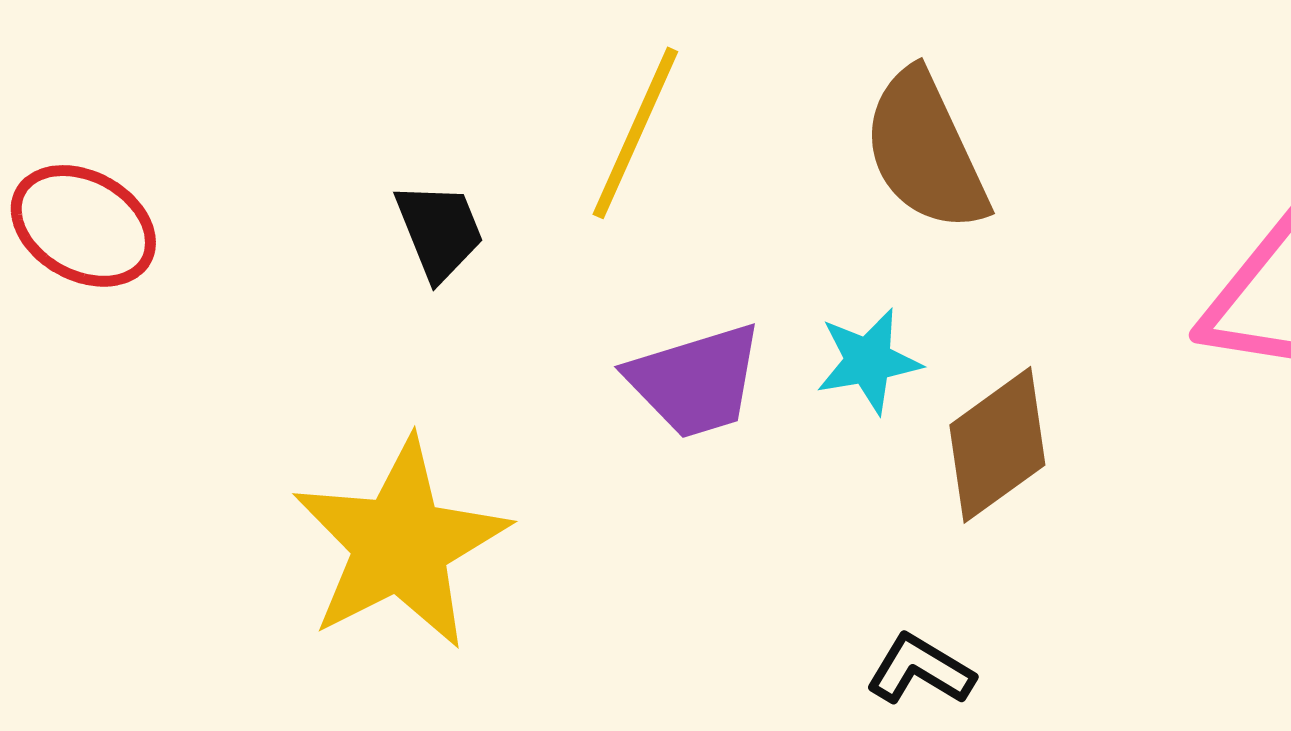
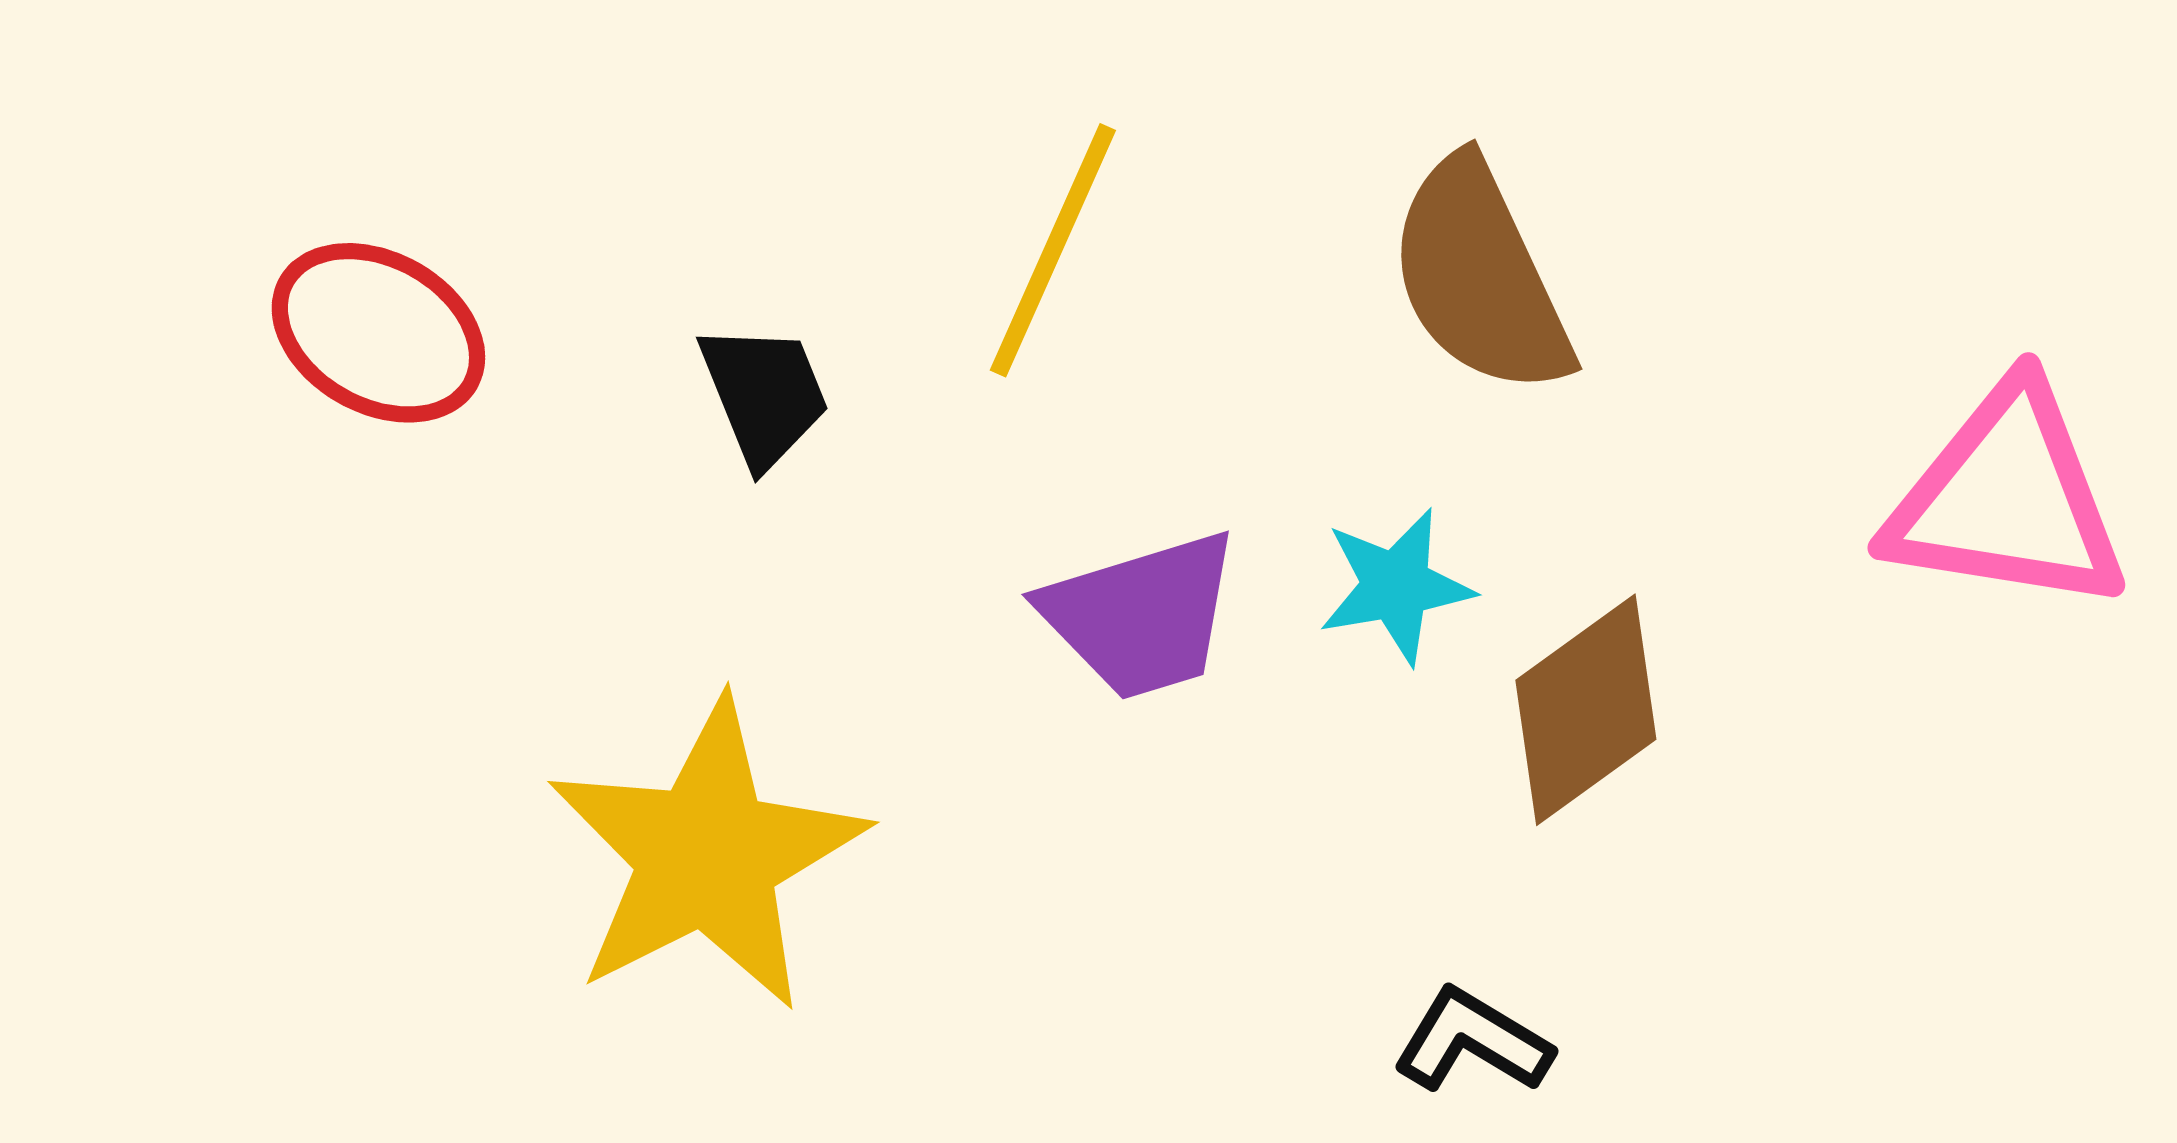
red ellipse: (83, 226) -> (378, 333), moved

